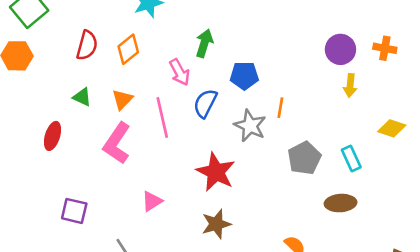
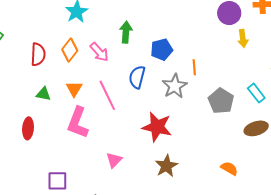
pink arrow: (179, 72) -> (99, 52), moved
gray star: (250, 126) -> (175, 86), turned 30

